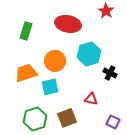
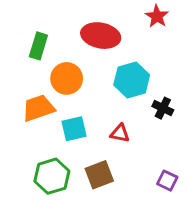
orange circle: (55, 61) -> (67, 78), moved
red triangle: (91, 99) -> (120, 133), moved

